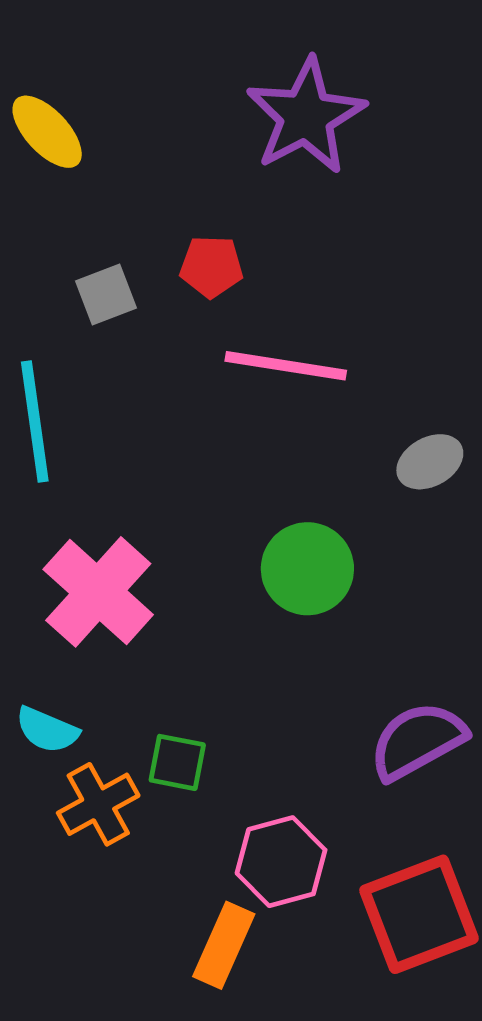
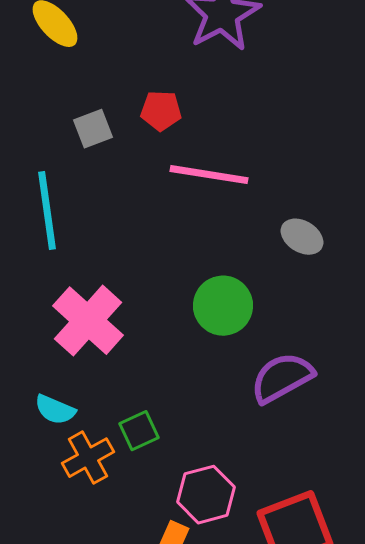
gray ellipse: (430, 462) -> (302, 237), turned 60
purple semicircle: (417, 741) -> (282, 378), moved
green square: (177, 762) -> (139, 431), turned -36

